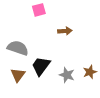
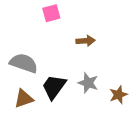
brown triangle: (18, 75) -> (24, 99), turned 35
gray star: (67, 75) -> (88, 83), moved

